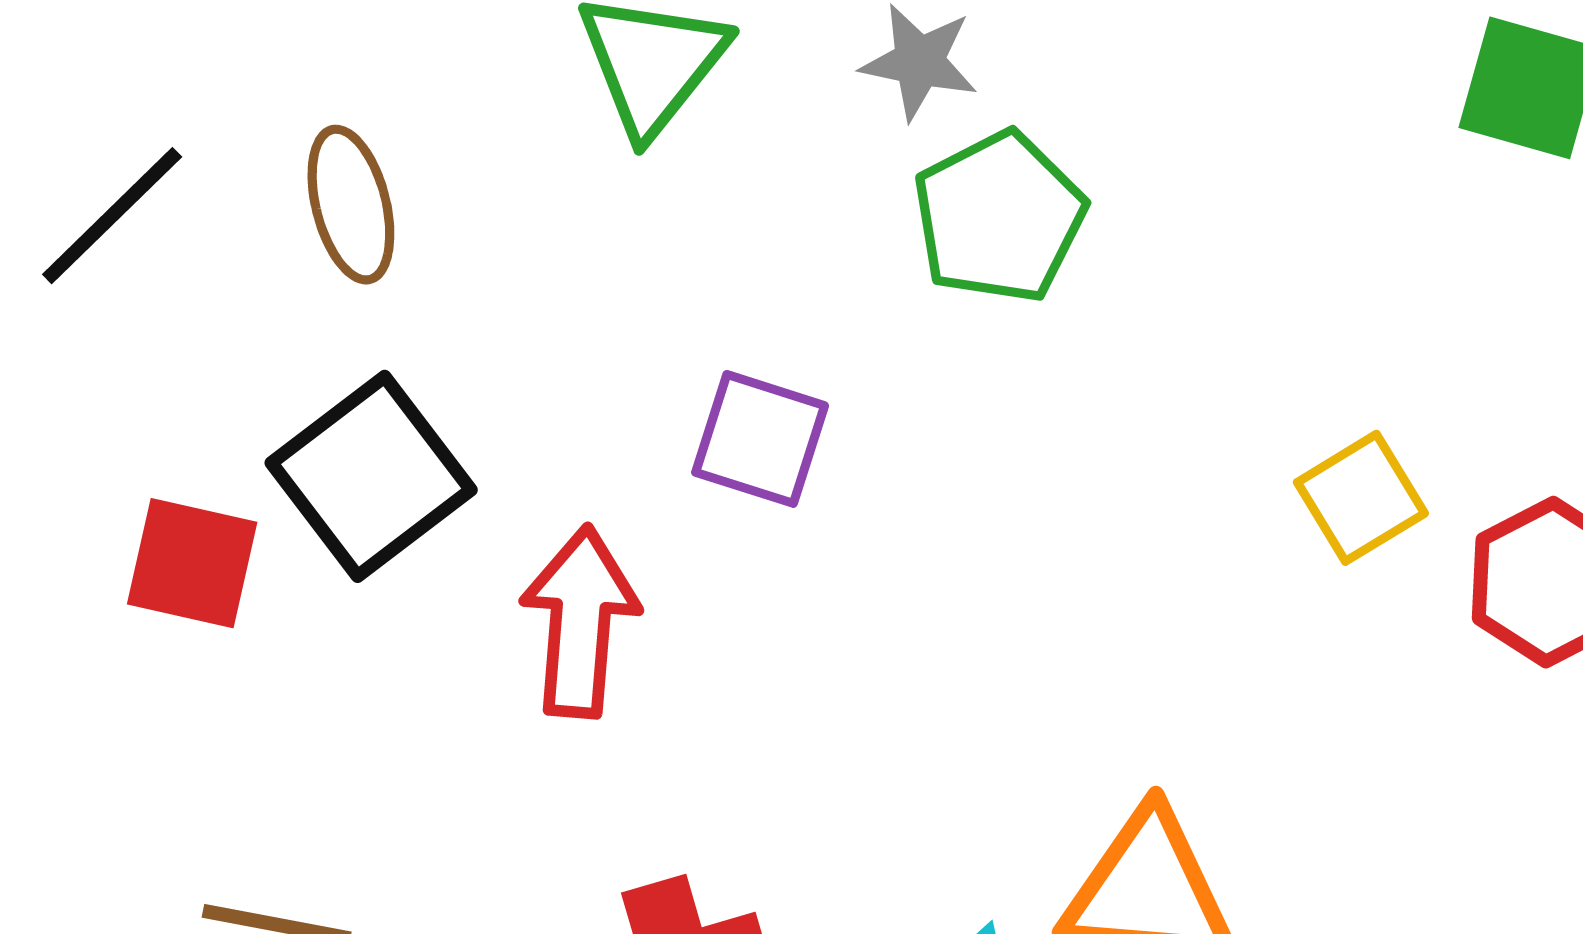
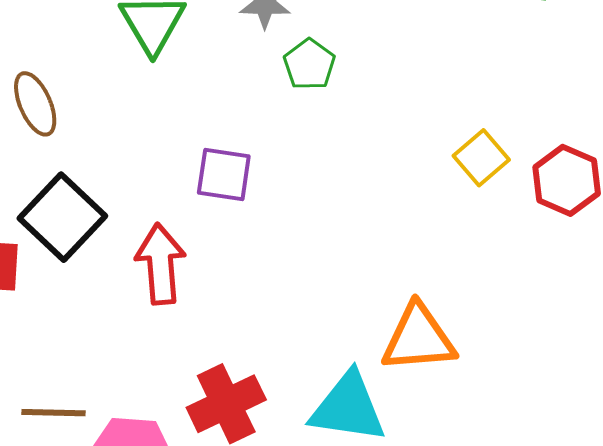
green pentagon: (999, 217) -> (309, 64), size x0.7

